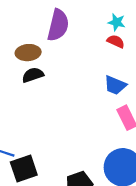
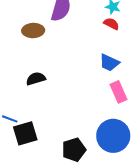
black semicircle: (33, 75) -> (36, 79), moved

